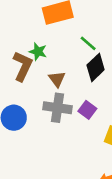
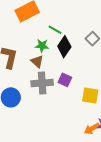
green star: (38, 52) -> (42, 46), moved

